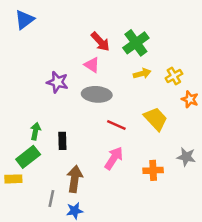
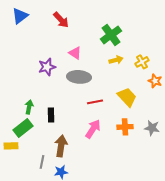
red arrow: (100, 42) -> (61, 20), moved
purple star: (57, 82) -> (47, 67), turned -30
red line: (116, 125) -> (95, 102), turned -35
orange cross: (153, 170) -> (125, 127), moved

